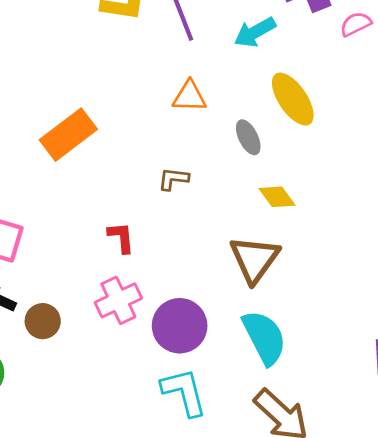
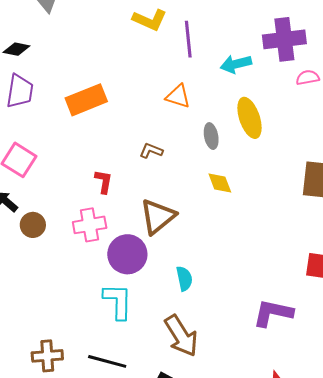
brown triangle: (254, 259) -> (158, 217), moved
cyan semicircle: (264, 337) -> (184, 279), size x0.6

